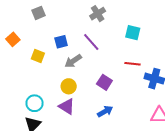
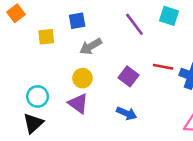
purple line: (91, 42) -> (134, 24), moved
yellow square: (38, 56) -> (46, 37), turned -32
red line: (132, 64) -> (163, 67), moved
blue arrow: (105, 111) -> (127, 113), turned 49

